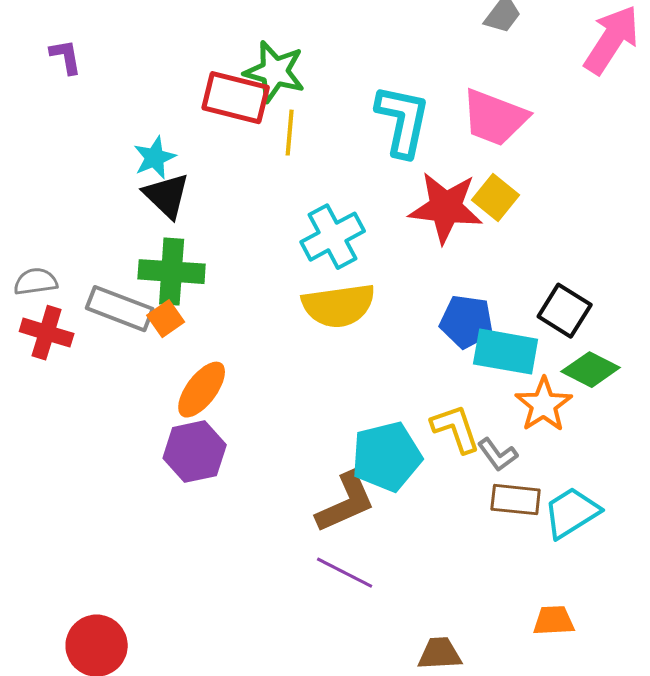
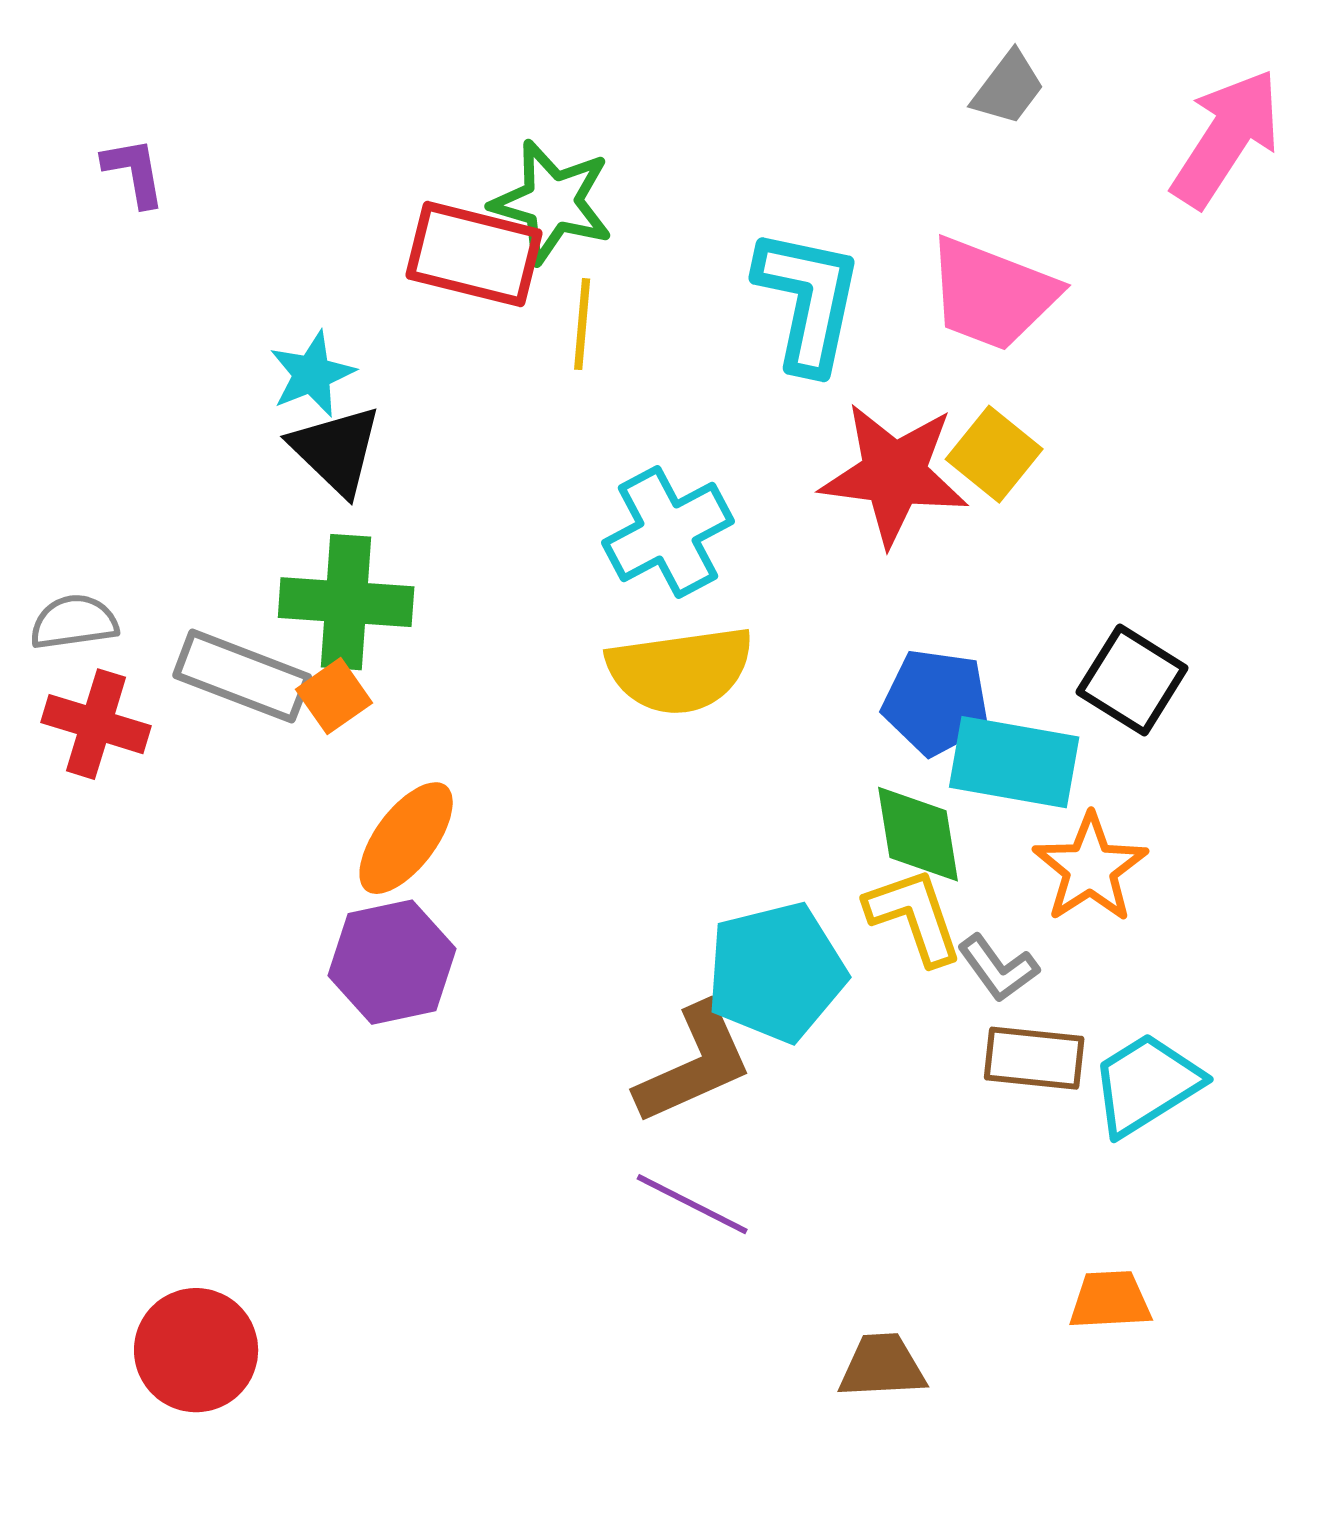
green diamond: (591, 370) -> (918, 834), moved, turned 54

